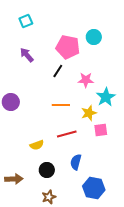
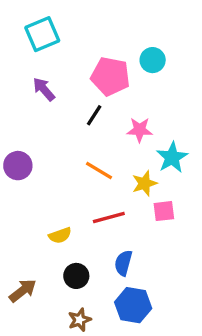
cyan square: (26, 21) -> (42, 34), size x1.5
orange line: (61, 105) -> (99, 170), turned 30
brown arrow: (14, 179) -> (23, 291), turned -36
blue hexagon: (94, 188) -> (133, 305), moved

